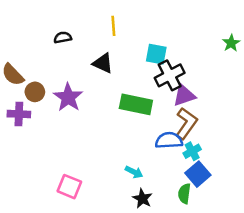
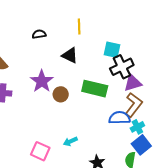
brown circle: (35, 92) -> (61, 94), moved
cyan arrow: (134, 172) -> (70, 141), moved, turned 128

